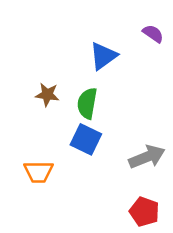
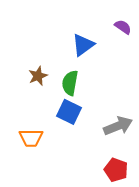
brown star: (47, 95) -> (38, 76), turned -30

